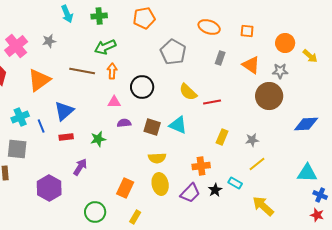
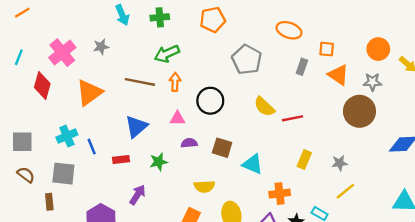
orange square: (247, 31) -> (327, 49), moved
blue triangle: (64, 111) -> (136, 127), moved
cyan triangle: (178, 125) -> (253, 164), moved
yellow semicircle: (157, 158) -> (204, 186), moved

